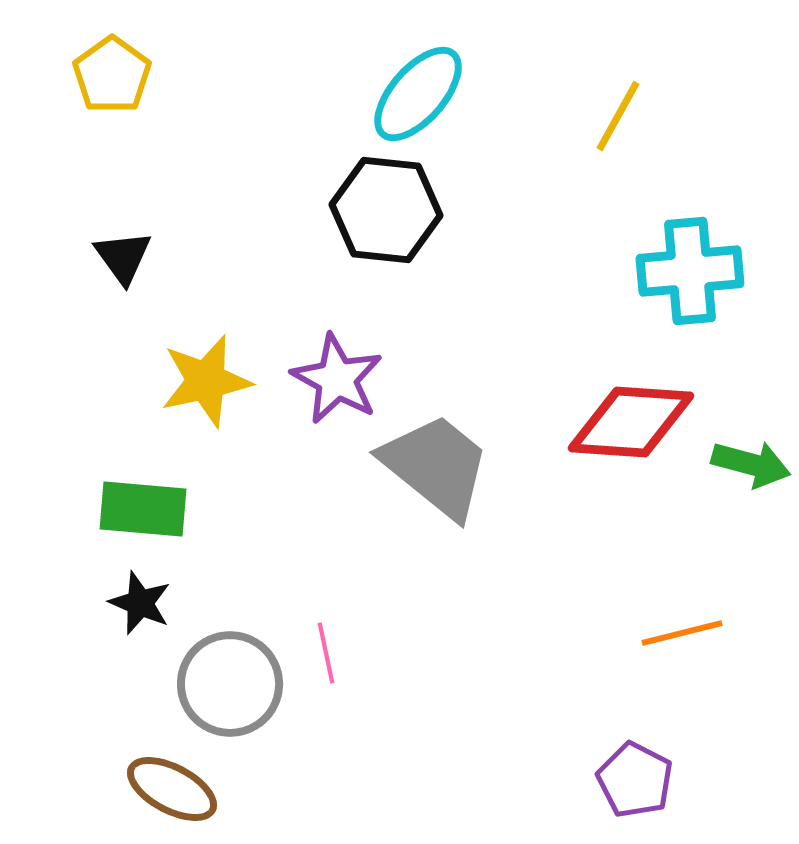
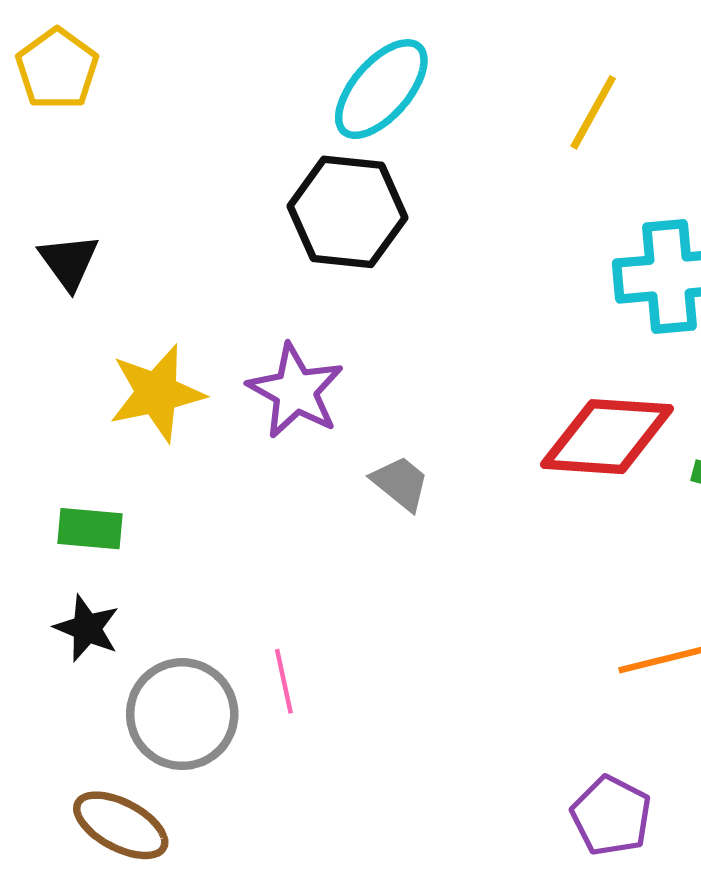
gray trapezoid: (436, 466) -> (400, 483), size x0.5
green rectangle: (143, 509) -> (90, 529), size x0.7

